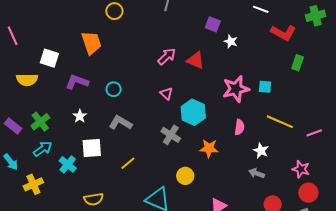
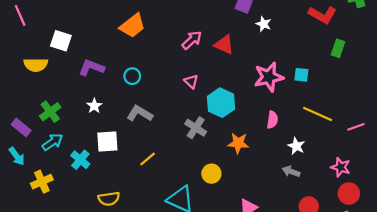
orange trapezoid: (91, 43) -> (132, 26), moved, turned 70
purple rectangle: (13, 126) -> (21, 127), moved

